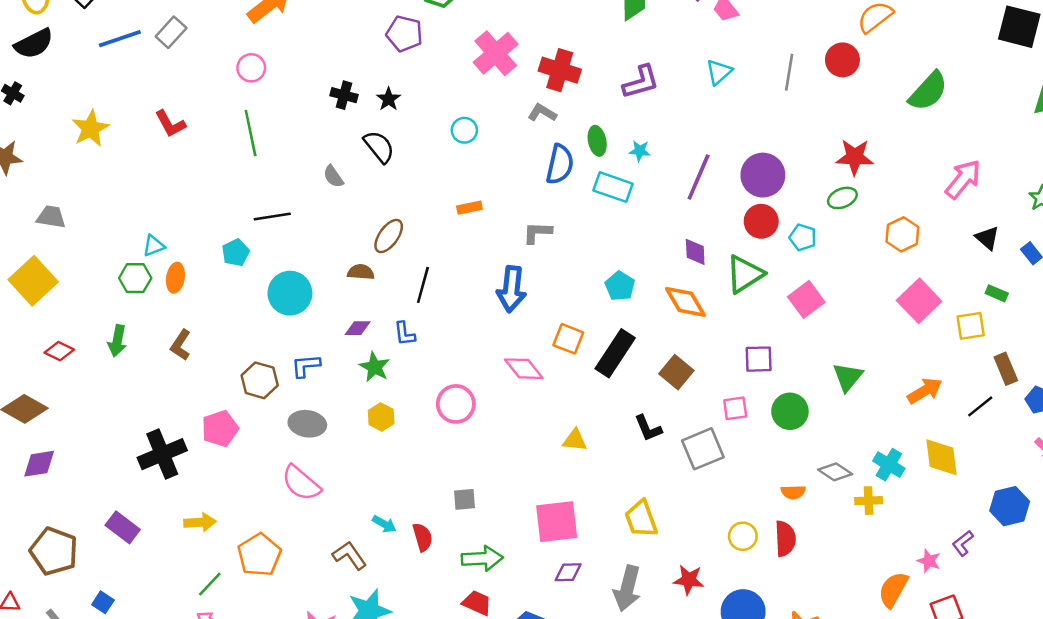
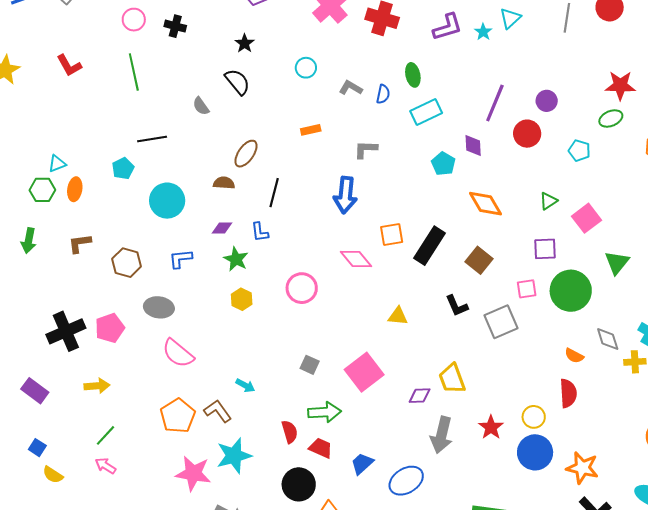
black cross: (344, 95) -> (175, 26), moved
gray L-shape: (542, 113) -> (351, 88), moved
cyan star: (640, 151) -> (483, 32), moved, turned 30
blue semicircle: (560, 164) -> (383, 94), size x0.6
purple circle: (763, 175) -> (547, 101), size x0.6
cyan rectangle: (613, 187) -> (426, 112), turned -44
red circle: (761, 221) -> (527, 134), moved
purple diamond: (695, 252) -> (473, 146), moved
green triangle: (745, 274) -> (548, 201), moved, size x0.6
cyan pentagon: (620, 286) -> (443, 164), moved
pink square: (806, 299) -> (586, 218), moved
orange square: (568, 339) -> (392, 235), turned -30
brown L-shape: (181, 345) -> (80, 243), turned 50
brown hexagon: (260, 380) -> (127, 263), moved
green circle: (790, 411) -> (571, 291), size x1.4
gray ellipse: (307, 424) -> (159, 307), moved
pink pentagon: (220, 429) -> (110, 328), moved
gray diamond: (835, 472) -> (608, 339), turned 40
orange semicircle: (793, 492) -> (574, 356), turned 30
gray square: (464, 499) -> (310, 365), turned 30
pink square: (557, 522) -> (364, 372), moved, turned -30
yellow circle: (743, 536) -> (534, 417), moved
red semicircle: (423, 537) -> (290, 432), moved
orange pentagon: (259, 555) -> (178, 416), moved
purple diamond: (568, 572) -> (420, 396), moved
red star: (689, 580) -> (491, 427), turned 30
blue square: (103, 602) -> (37, 448), moved

